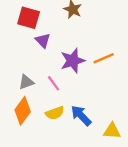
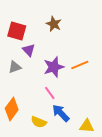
gray triangle: (26, 82) -> (15, 67), moved
pink line: (54, 83) -> (50, 93), moved
yellow semicircle: (55, 113) -> (39, 122), moved, turned 42

